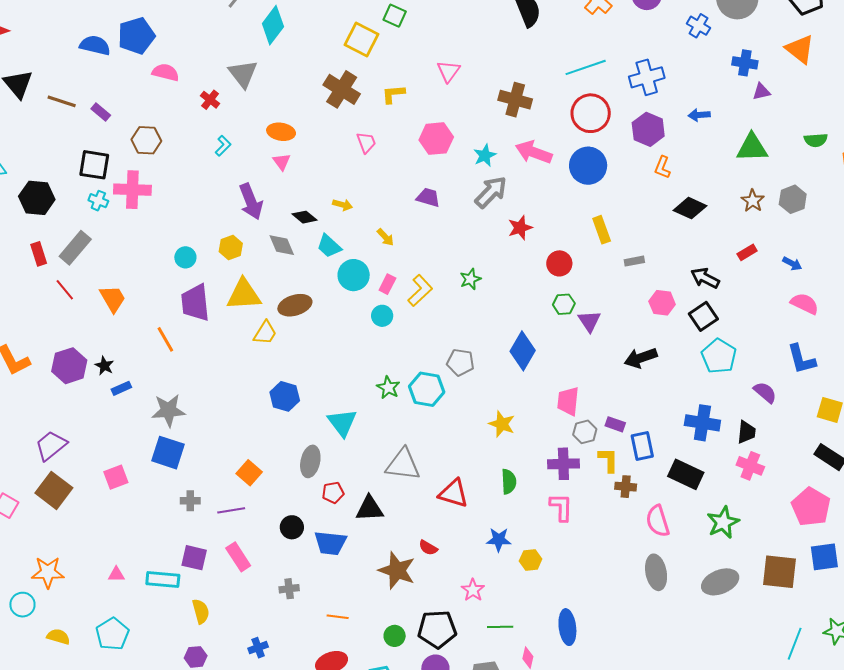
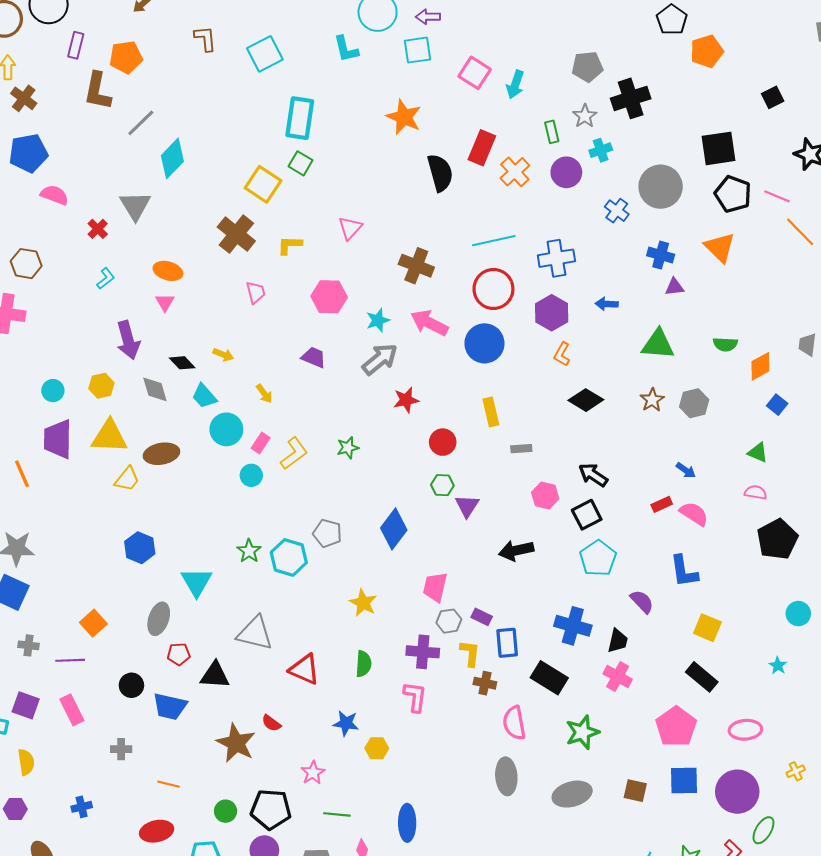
red rectangle: (747, 252) -> (662, 504), moved
brown square: (779, 572) -> (635, 791), size x0.6

